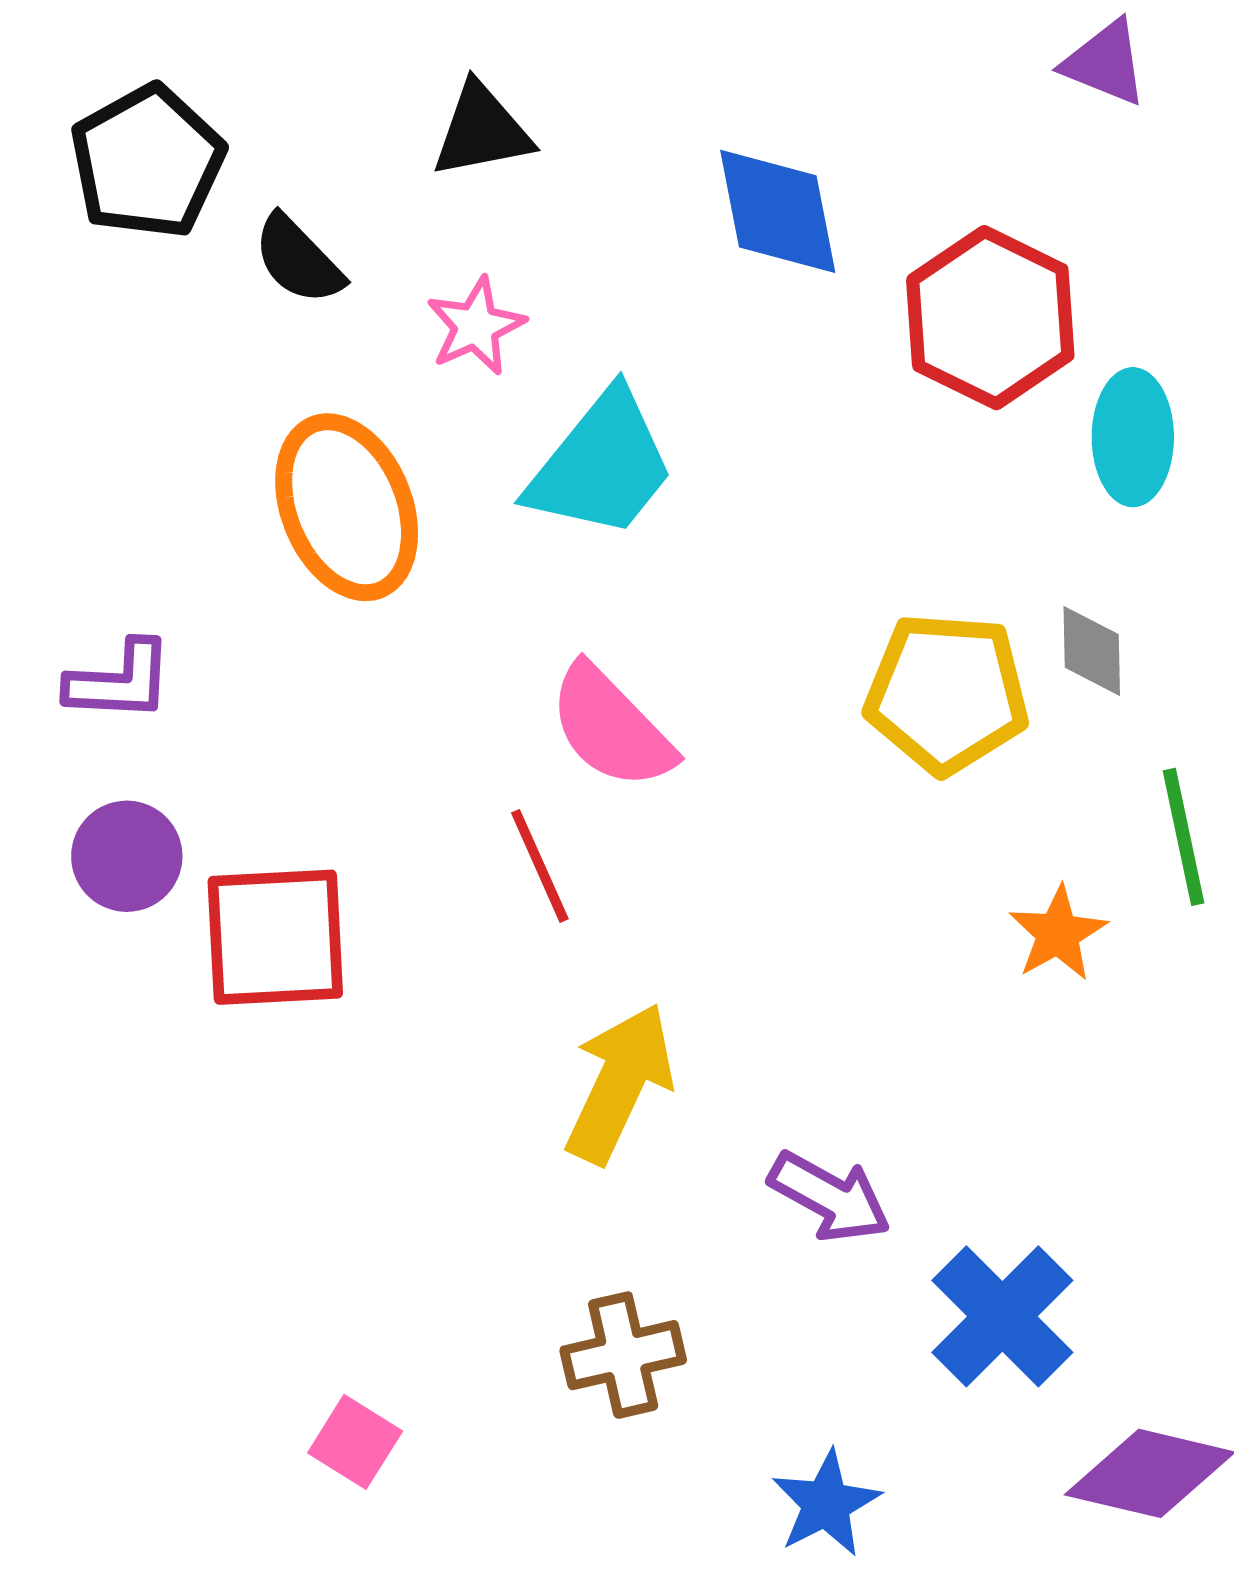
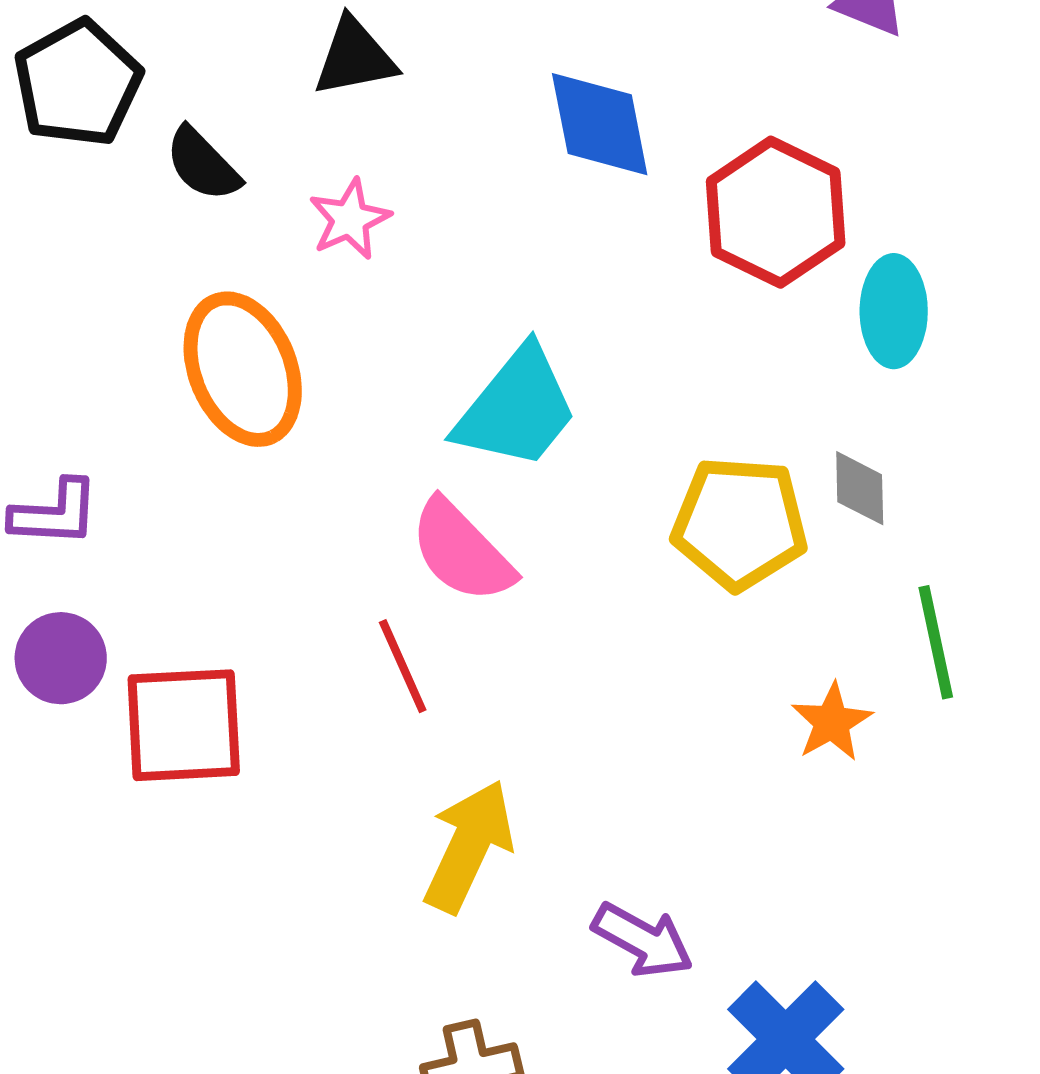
cyan trapezoid: (601, 465) -> (517, 408), moved

